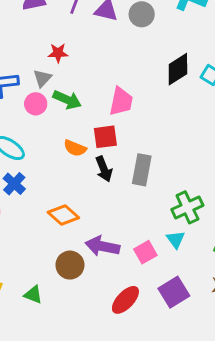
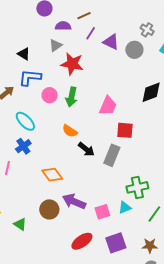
red star: (58, 53) -> (72, 64), size x1.6
gray triangle: (42, 78) -> (56, 45), moved
green arrow: (67, 100) -> (71, 97), turned 66
red square: (105, 137) -> (125, 130), moved
black arrow: (104, 169) -> (86, 149), turned -42
cyan triangle: (176, 240) -> (125, 208), turned 32

